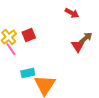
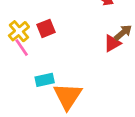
red triangle: (78, 46) -> (112, 43), turned 32

